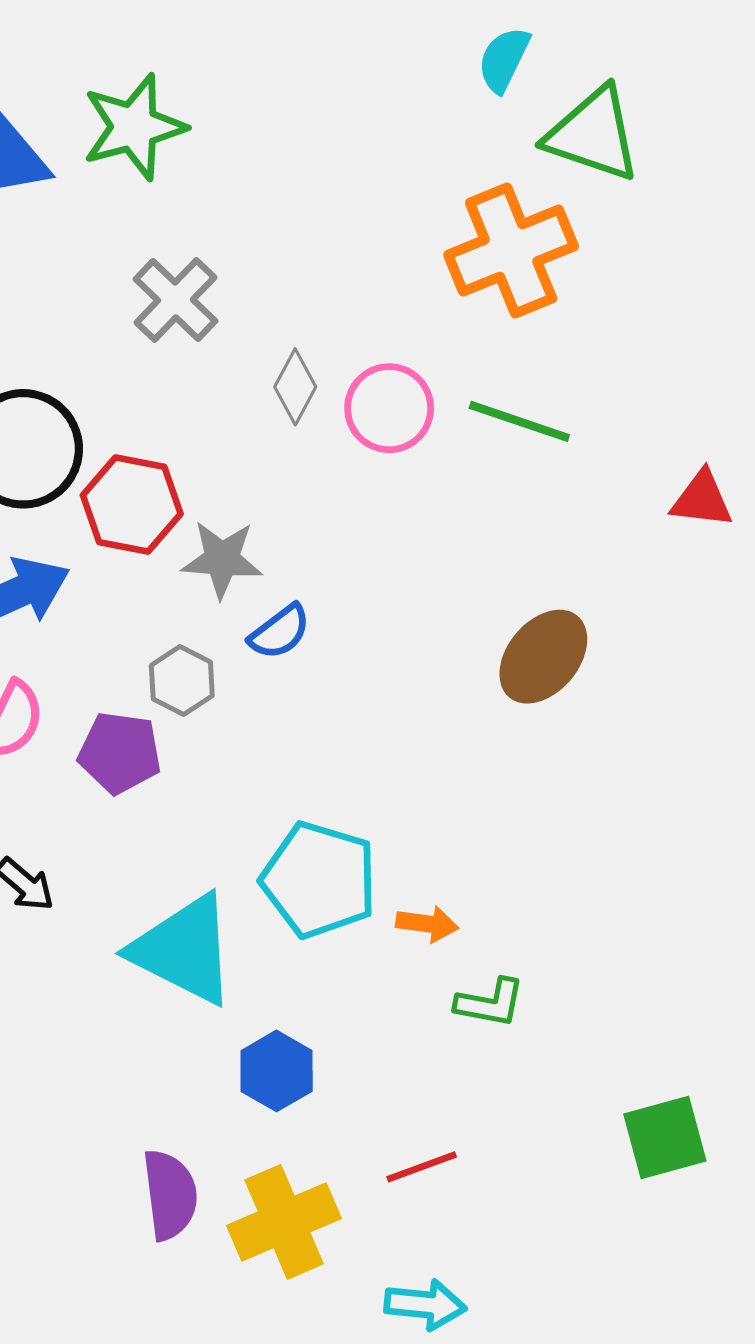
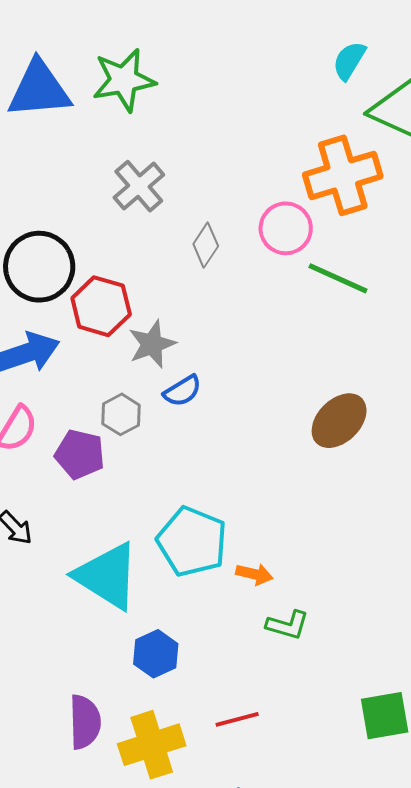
pink circle: (389, 408) -> (286, 228), moved
gray star: (222, 559) -> (152, 344), turned -30

